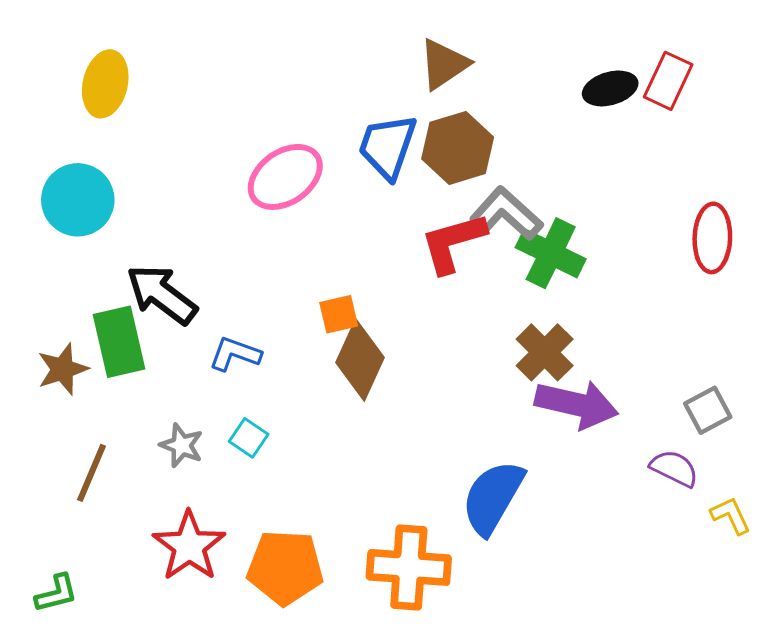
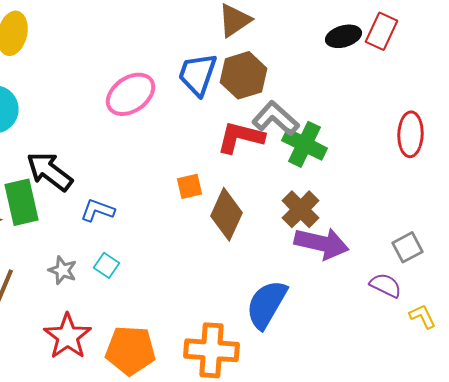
red L-shape: (453, 243) -> (240, 137), turned 30
orange square: (339, 314) -> (190, 186), moved
brown diamond: (360, 360) -> (226, 214), moved

